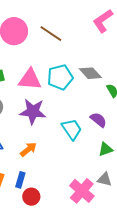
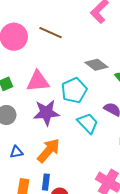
cyan pentagon: (60, 77) -> (74, 90), moved
orange arrow: (28, 149) -> (49, 151), size x1.5

